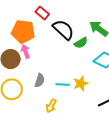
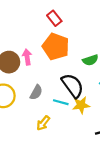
black semicircle: (63, 30) -> (73, 86), moved
orange pentagon: (23, 32) -> (56, 47), moved

